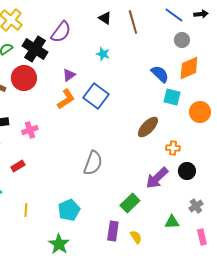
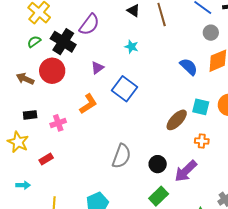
cyan square: (172, 97) -> (201, 107), moved
orange L-shape: (66, 99) -> (88, 104), moved
black circle: (187, 171) -> (158, 164), moved

